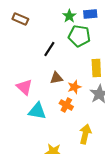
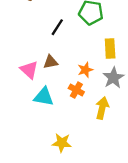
brown triangle: (56, 78) -> (51, 62), moved
yellow arrow: (85, 134) -> (102, 108), moved

